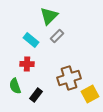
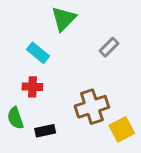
gray rectangle: (57, 36) -> (109, 47), moved
black rectangle: (36, 95) -> (45, 131), turned 40

